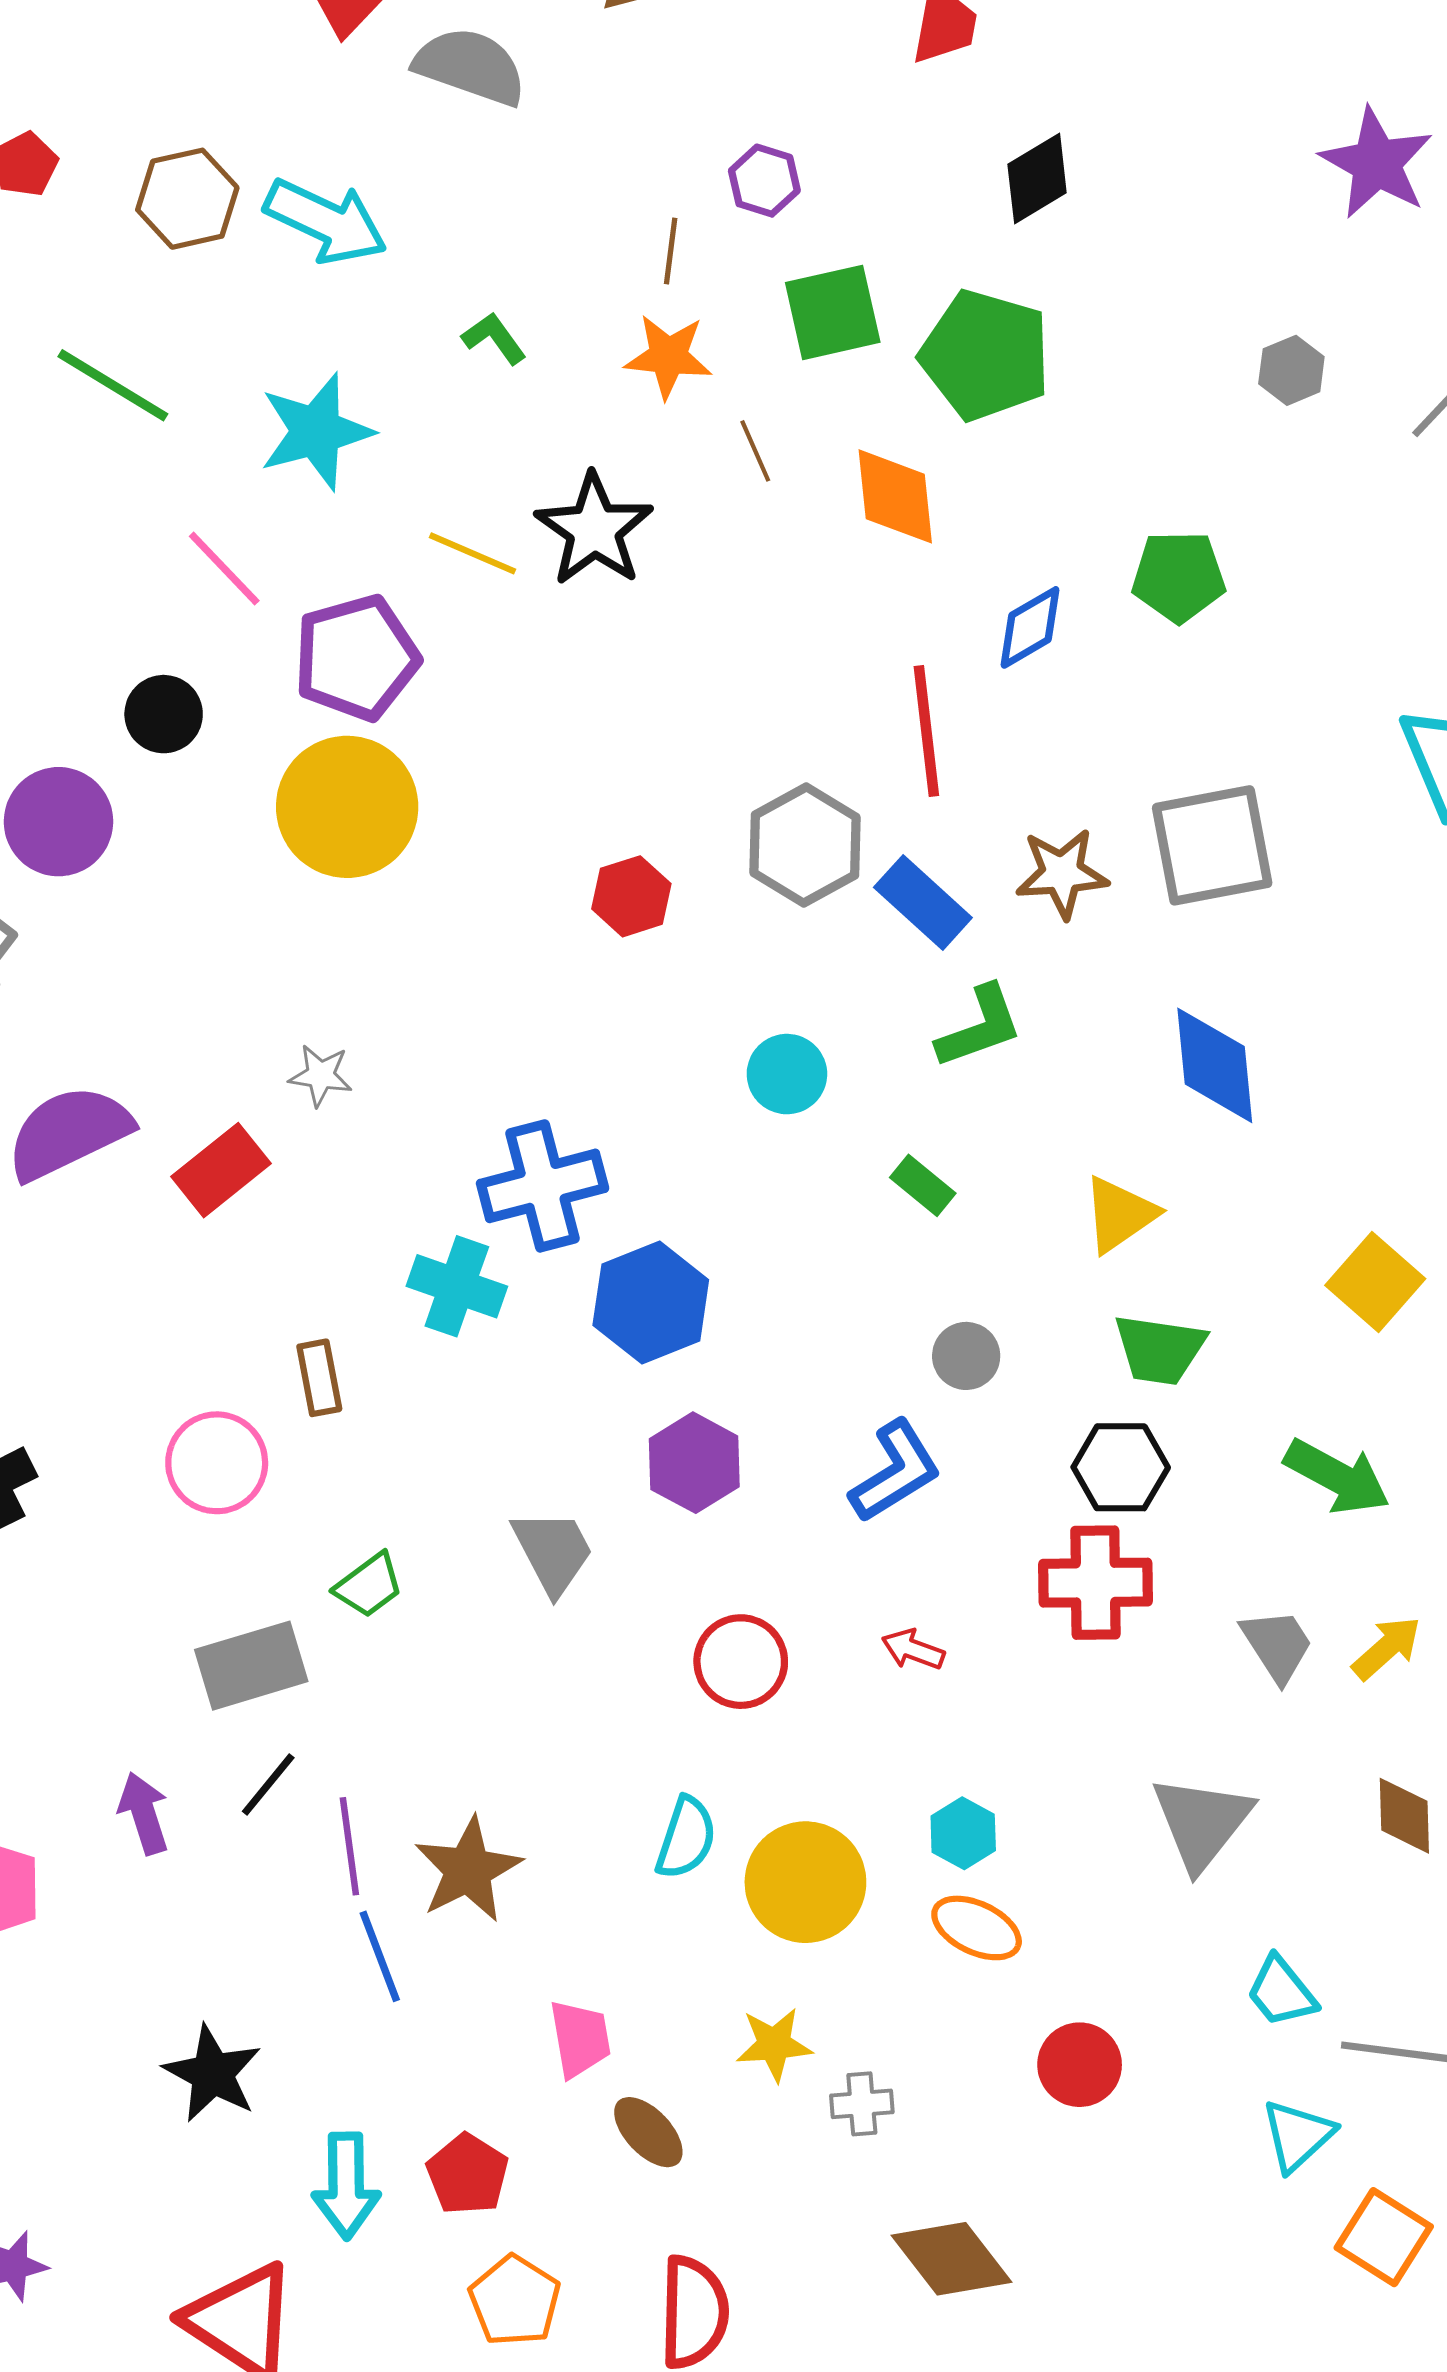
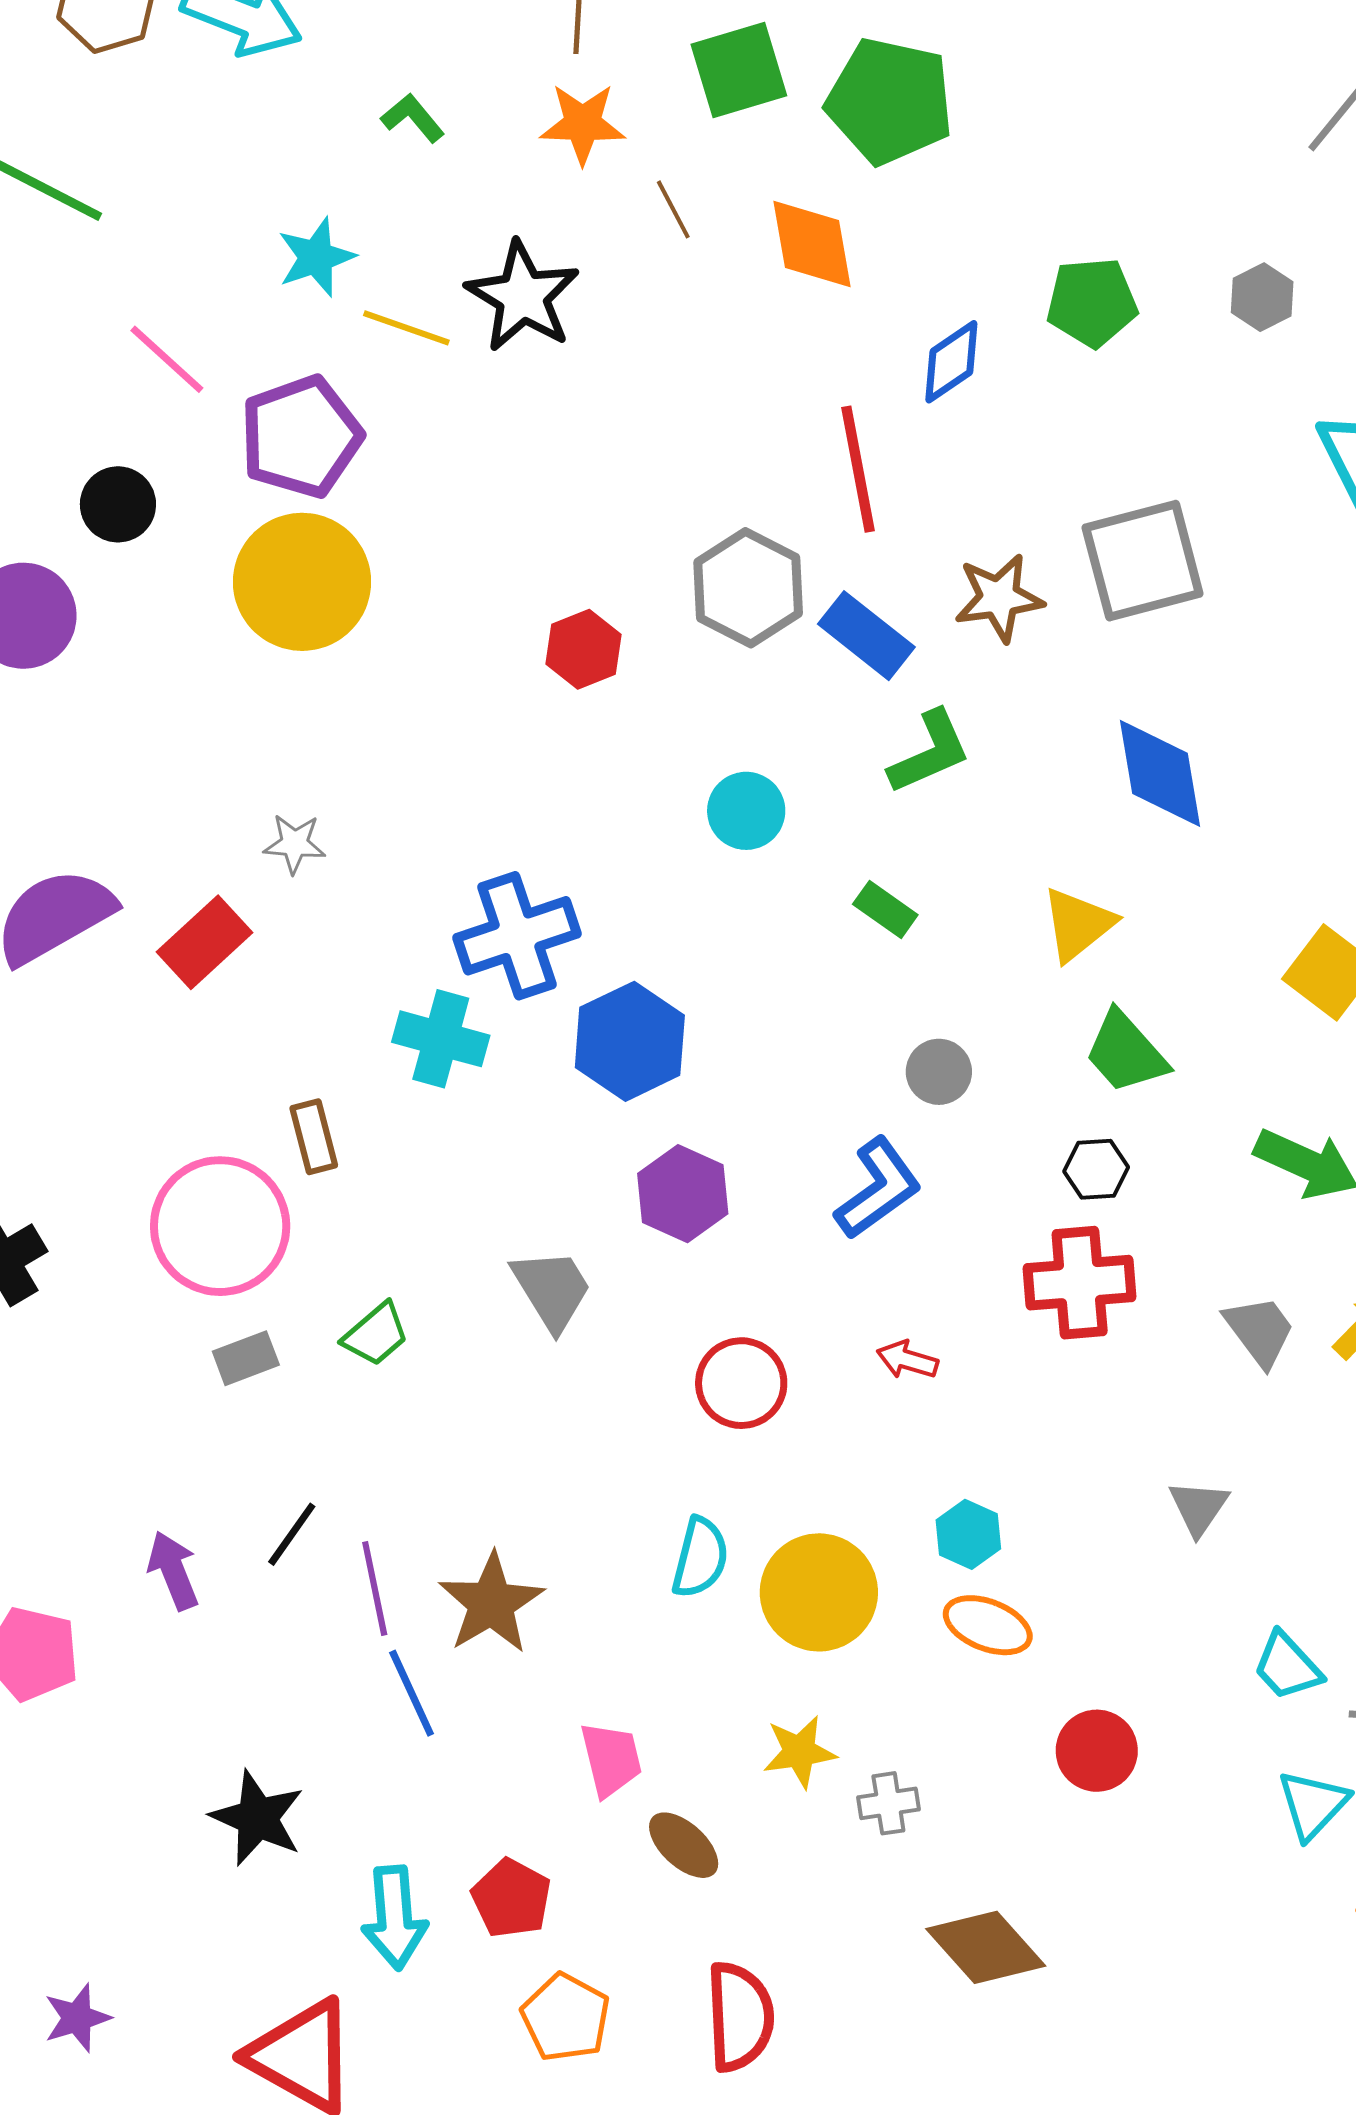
gray hexagon: (1291, 370) -> (1262, 297), moved
cyan star: (316, 432) -> (316, 257), moved, size x0.7
green trapezoid: (1160, 1349) -> (1126, 1052), turned 44
pink circle: (217, 1463) -> (220, 1226), size x1.4
black hexagon: (1121, 1467) -> (1096, 1169), size x0.7
gray rectangle: (251, 1666) -> (246, 1358), moved, size x0.6
gray triangle: (1202, 1822) -> (1199, 1508), size x0.6

